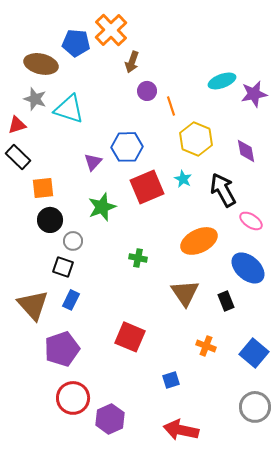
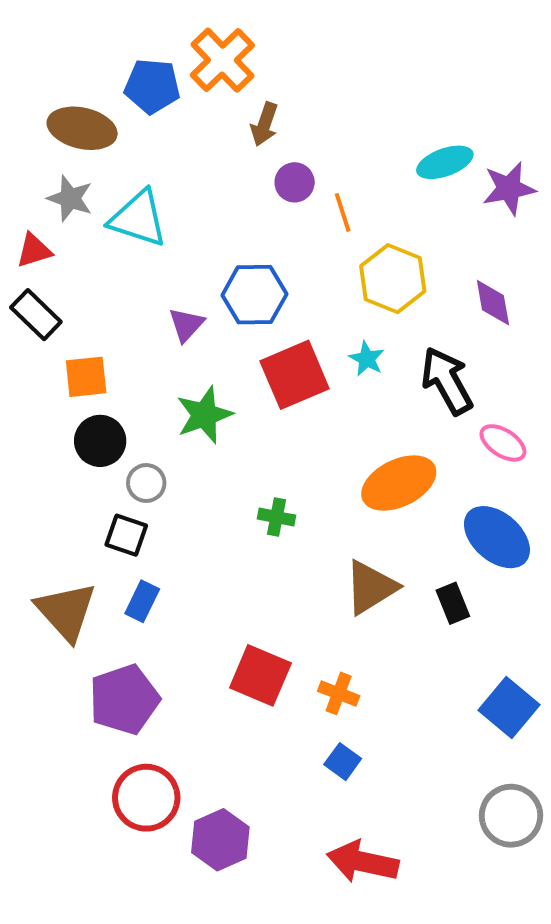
brown triangle: (185, 293) -> (371, 587), turned 32
orange cross: (206, 346) -> (339, 693), moved
blue square: (171, 380) -> (343, 762), turned -36

